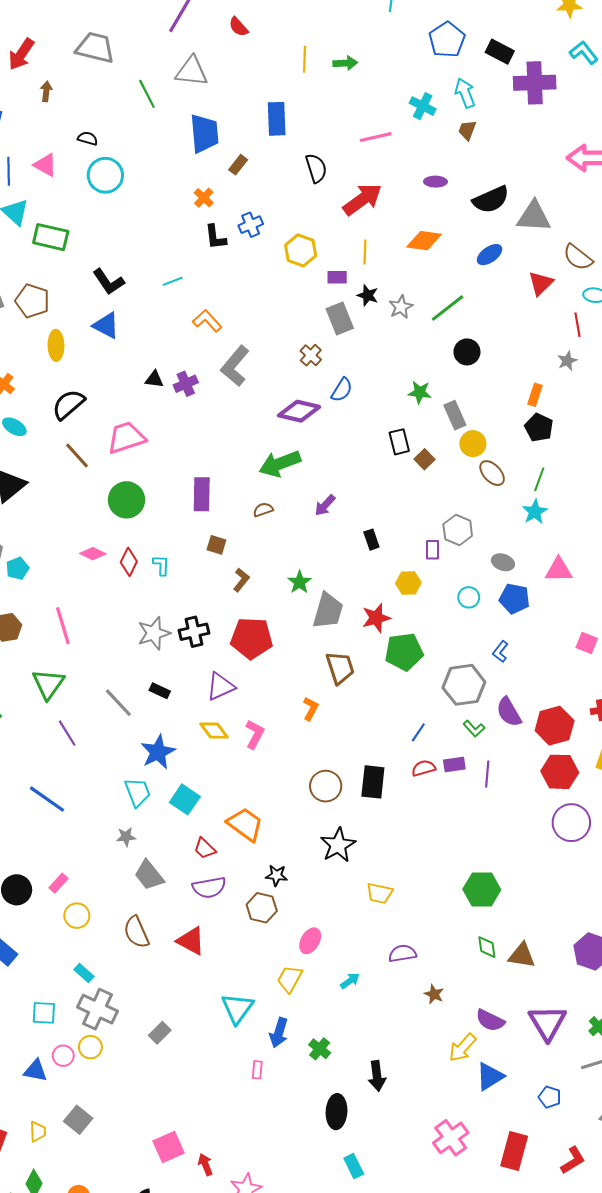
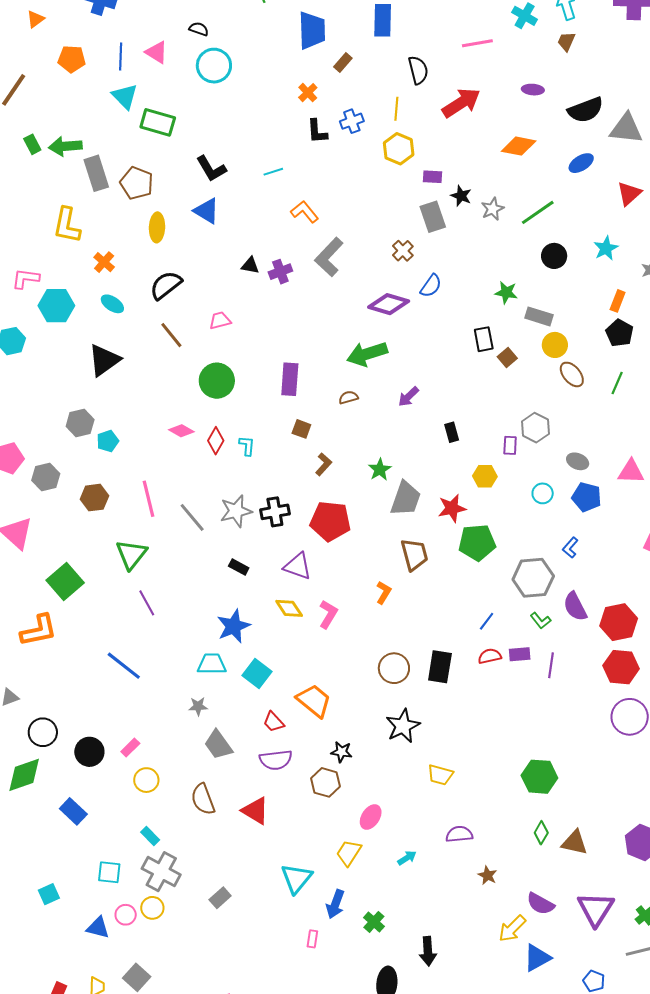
yellow line: (365, 252) -> (396, 109), moved
gray rectangle: (455, 415) -> (539, 316), turned -52
pink trapezoid: (126, 438) -> (220, 320), size x0.6
cyan star: (535, 512) -> (606, 248), moved
purple triangle: (221, 686) -> (298, 566), turned 40
gray line: (118, 703) -> (192, 517), moved
cyan trapezoid: (138, 792) -> (212, 664), turned -72
green diamond: (487, 947) -> (541, 833), turned 35

